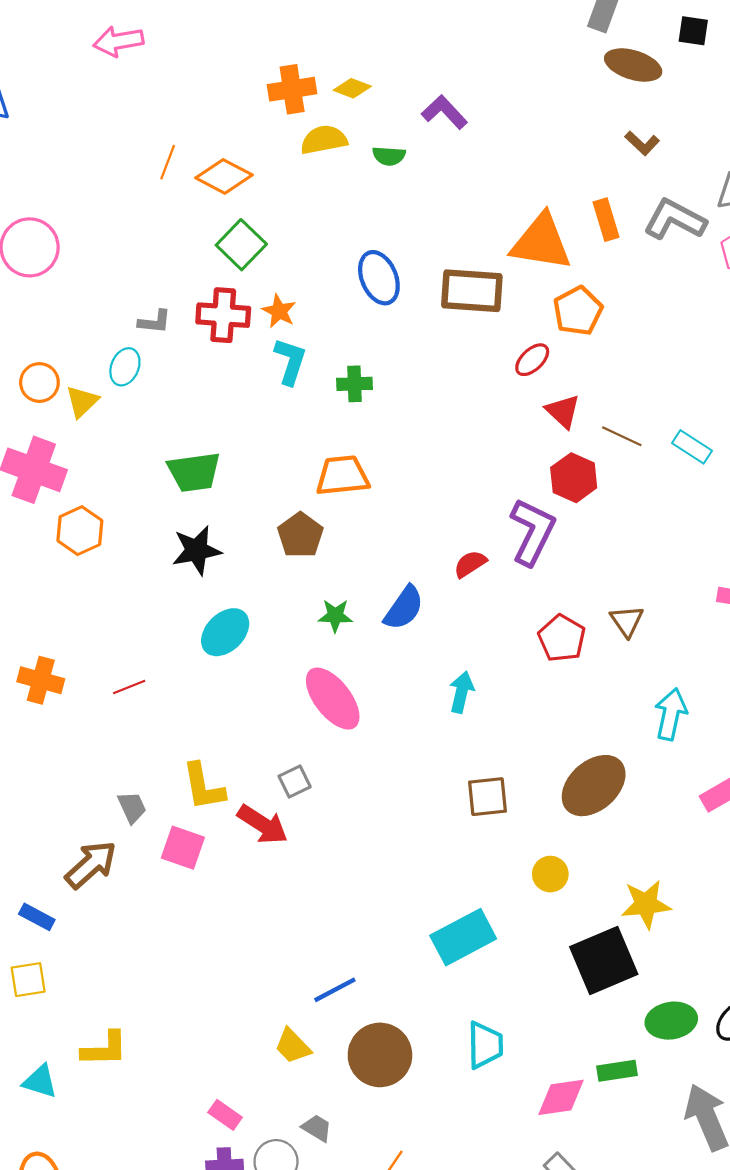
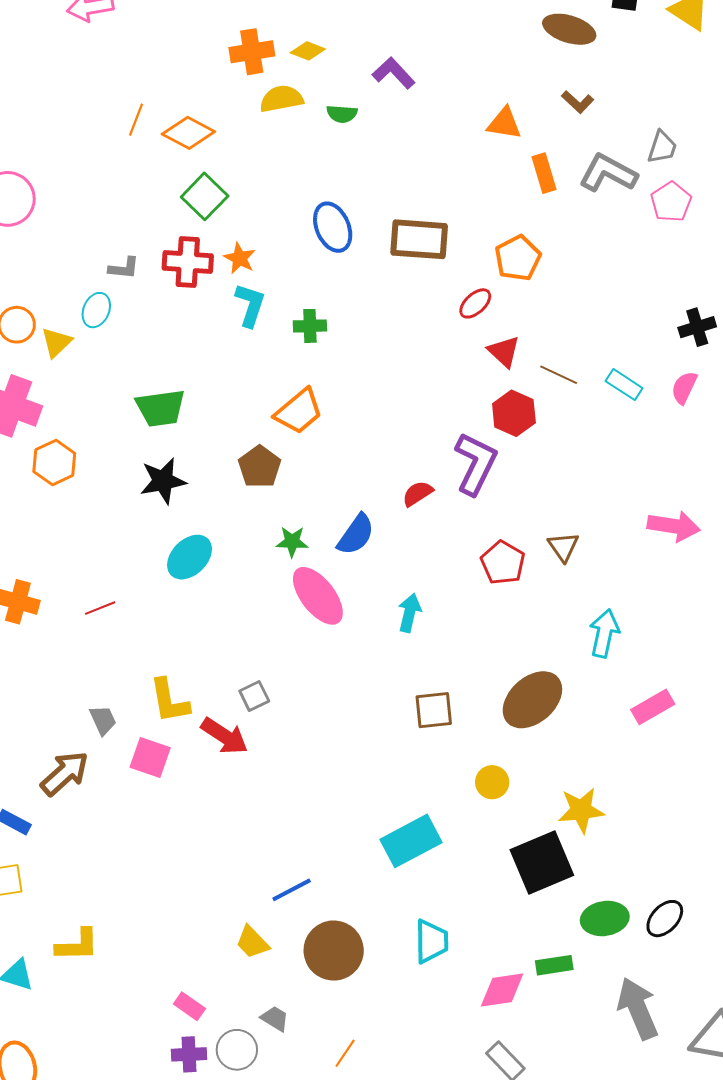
orange triangle: (541, 242) -> (504, 123), moved, size x0.6
orange trapezoid: (342, 476) -> (299, 411), turned 146
pink ellipse: (333, 699) -> (318, 596), moved

